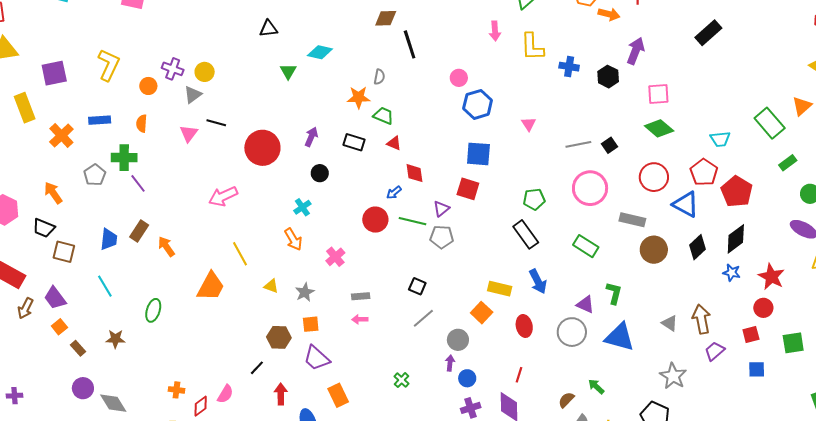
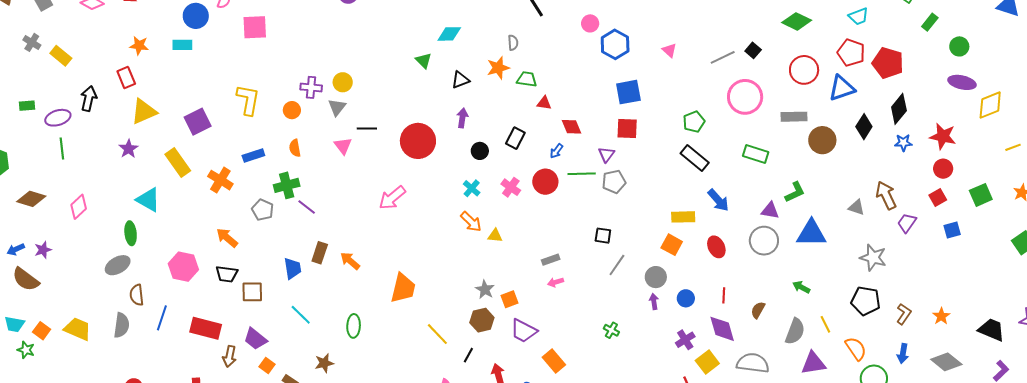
black triangle: (268, 29) -> (460, 80), moved
black rectangle: (354, 142) -> (515, 138), moved, turned -65
blue triangle: (686, 204) -> (842, 88), turned -32
yellow line: (240, 254) -> (437, 334), moved
pink cross: (335, 257) -> (511, 187), moved
yellow triangle: (271, 286) -> (495, 236), moved
gray star: (305, 292) -> (485, 289), moved
green L-shape: (614, 293) -> (795, 192), turned 65
blue circle: (467, 378) -> (686, 298), moved
brown semicircle: (566, 400) -> (758, 310), moved

